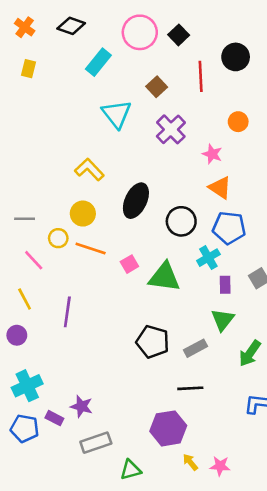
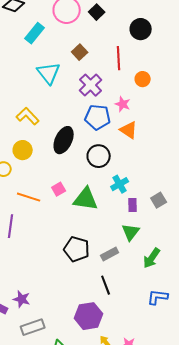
red line: (201, 76) -> (119, 58), moved
blue pentagon: (229, 228) -> (98, 117), moved
orange line: (91, 249) -> (29, 197), moved
black line: (190, 388) -> (106, 285), turned 72

